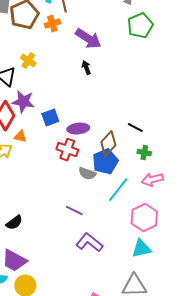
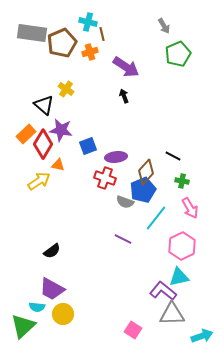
pink arrow: (152, 180) -> (190, 208), turned -105
purple line: (74, 211) -> (123, 239), moved
purple L-shape: (89, 243) -> (163, 291), moved

